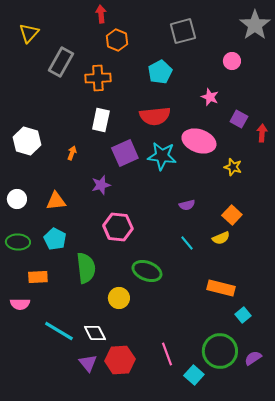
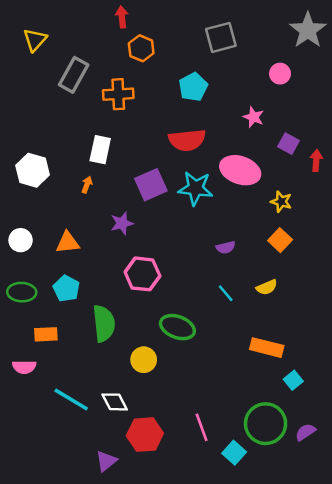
white rectangle: (101, 120) -> (100, 150), moved
orange square: (232, 215) -> (280, 240), moved
purple triangle: (88, 363) -> (106, 461), moved, turned 30

